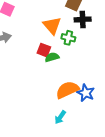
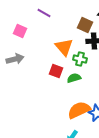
green semicircle: (52, 57) -> (74, 78), moved

